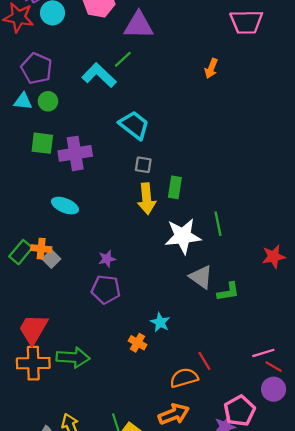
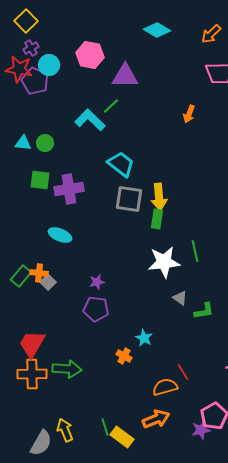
purple pentagon: (37, 68) -> (35, 81), moved
gray square: (143, 165) -> (129, 199), size x1.8
yellow arrow: (147, 199) -> (159, 197), moved
gray triangle: (201, 277) -> (180, 298), size x0.7

